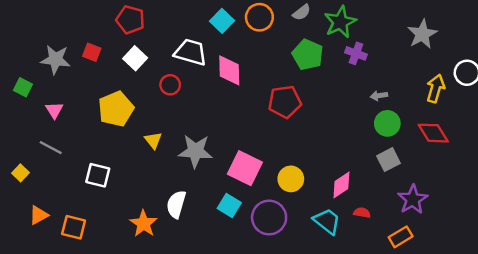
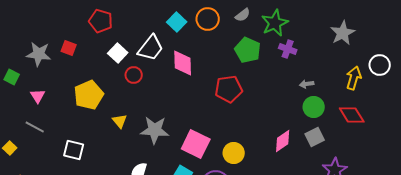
white trapezoid: (191, 52) -> (151, 48), turned 112
white square: (135, 58) -> (118, 53), moved
pink diamond: (341, 185) -> (283, 141), moved

